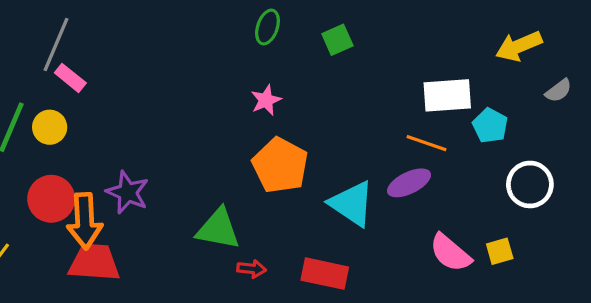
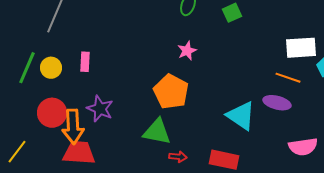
pink rectangle: (70, 78) -> (85, 62), moved, turned 54
orange pentagon: (280, 165) -> (171, 92), moved
purple ellipse: (409, 183) -> (277, 103), turned 40
pink semicircle: (450, 253) -> (303, 147), turned -48

